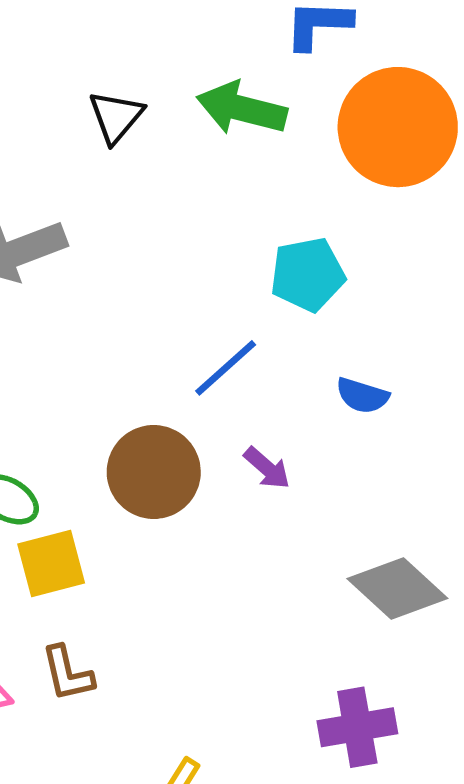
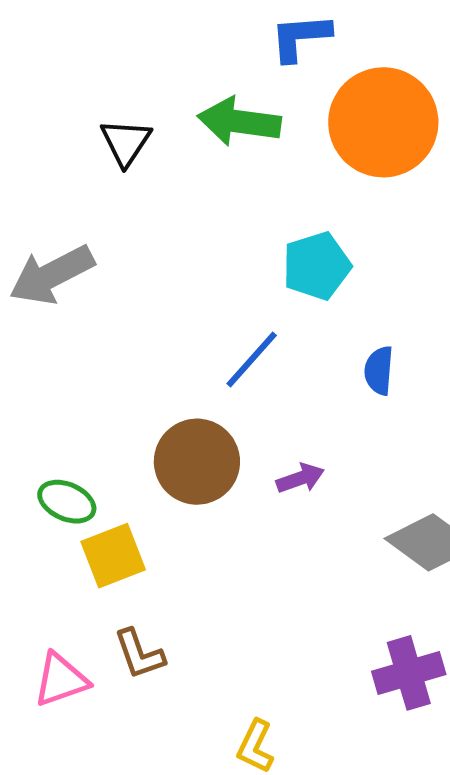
blue semicircle: (362, 396) -> (379, 371), turned 84
purple arrow: (267, 468) -> (300, 478), moved, turned -54

